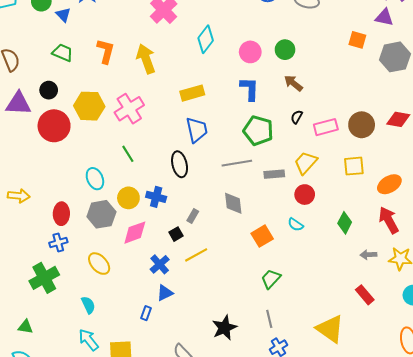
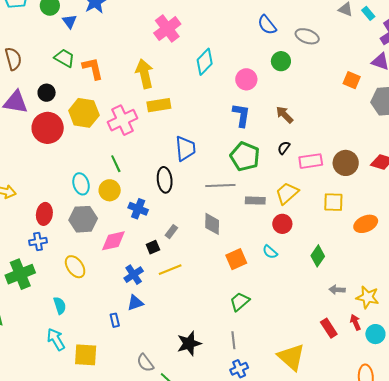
green circle: (285, 50) -> (281, 61), moved
orange L-shape: (106, 51) -> (93, 68), moved, turned -35
yellow rectangle: (192, 93) -> (159, 105), moved
yellow circle: (128, 198) -> (110, 190), moved
red arrow: (389, 220) -> (355, 322), moved, size x0.6
blue rectangle: (146, 313) -> (115, 320), turned -40

